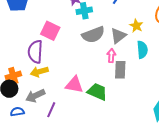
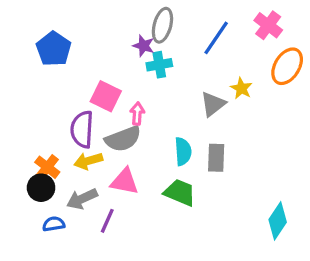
gray semicircle: (93, 35) -> (123, 139), moved
cyan semicircle: (142, 50) -> (183, 151), moved
pink arrow: (111, 56) -> (137, 114), moved
orange cross: (13, 76) -> (47, 167), turned -35
pink triangle: (74, 85) -> (125, 181), moved

